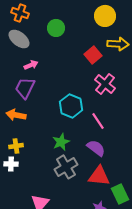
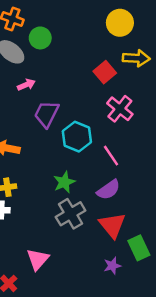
green circle: (56, 28) -> (40, 38), moved
purple trapezoid: (25, 88) -> (47, 114), moved
purple semicircle: (96, 148) -> (109, 190), turned 108
red triangle: (99, 176) -> (112, 225), turned 45

